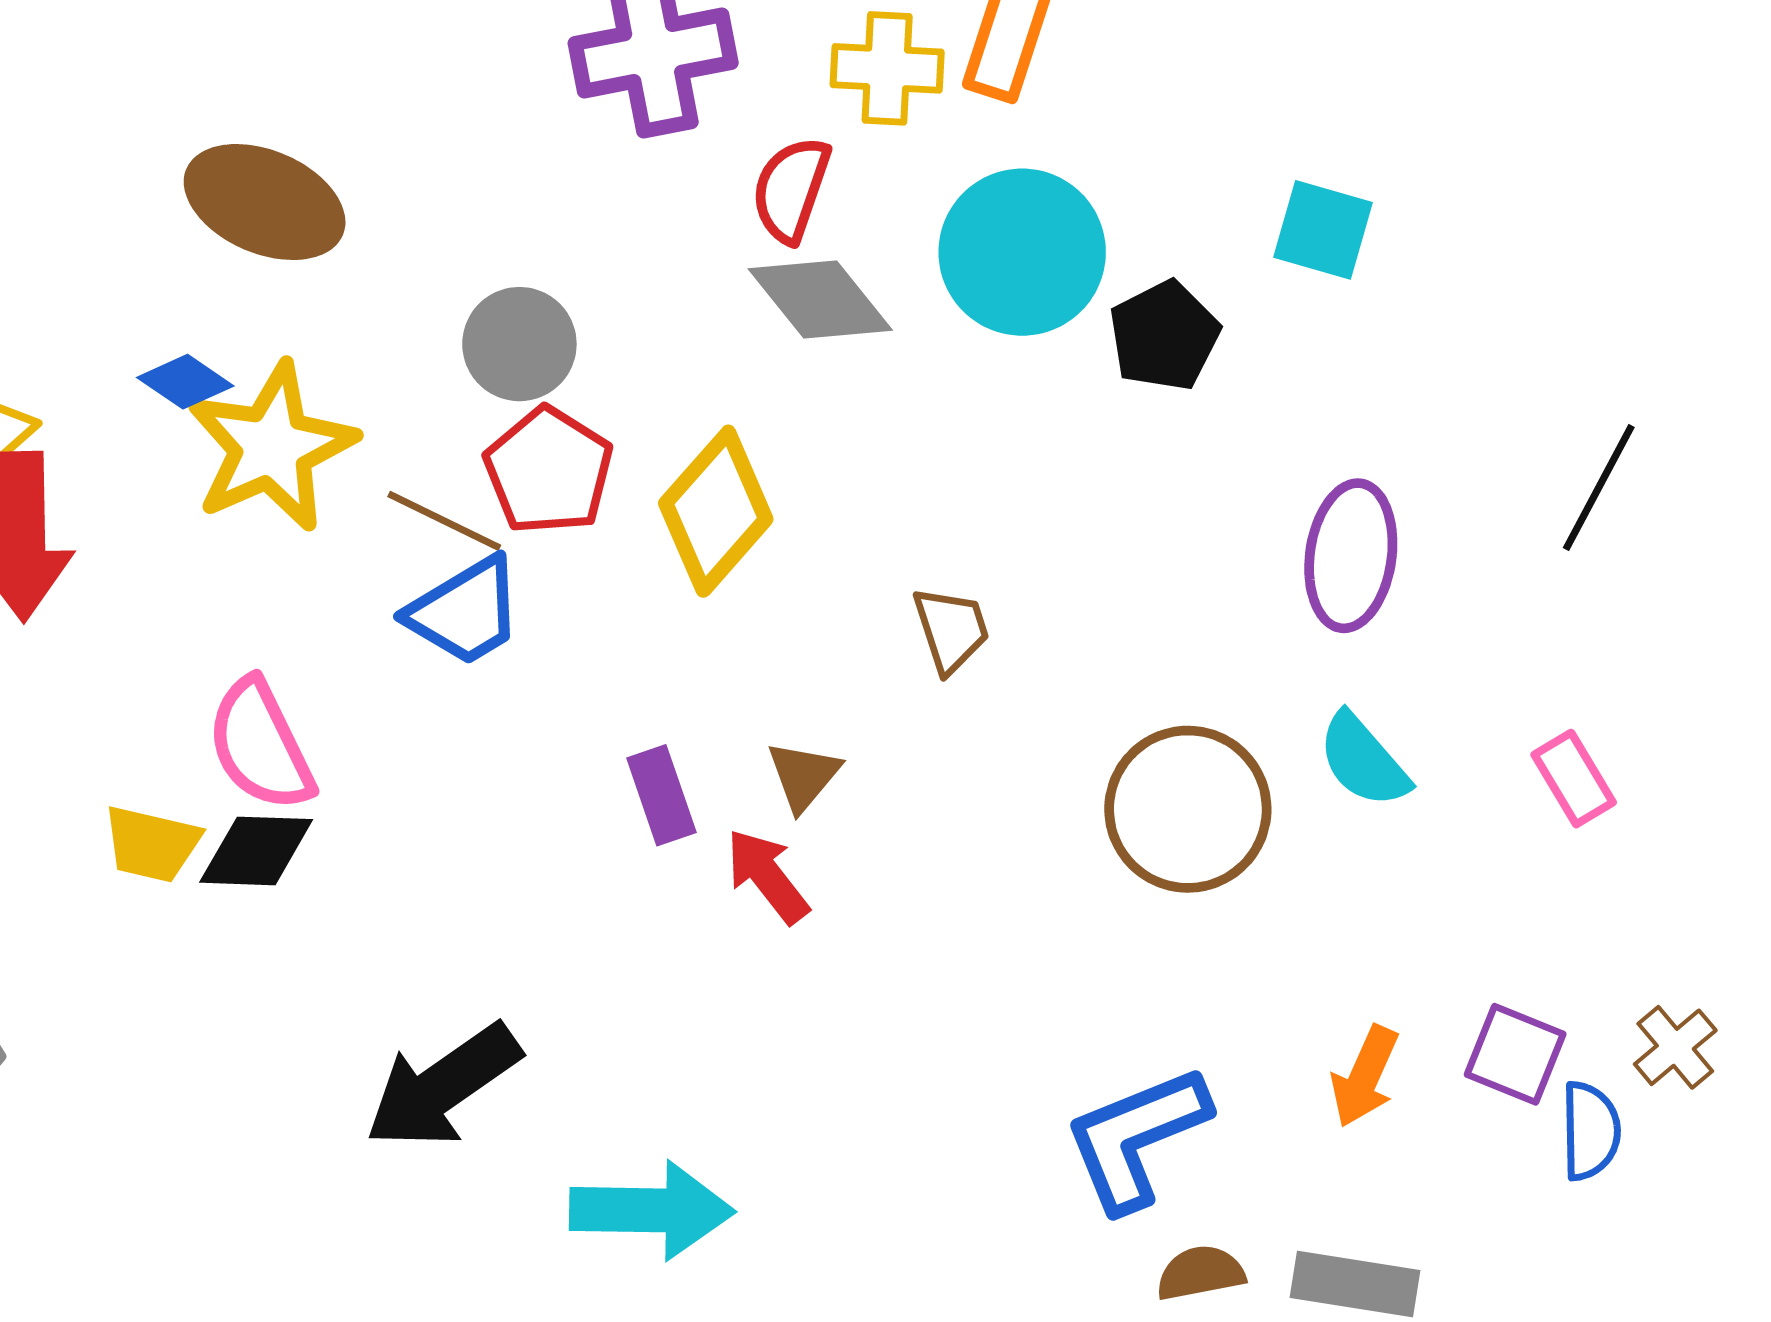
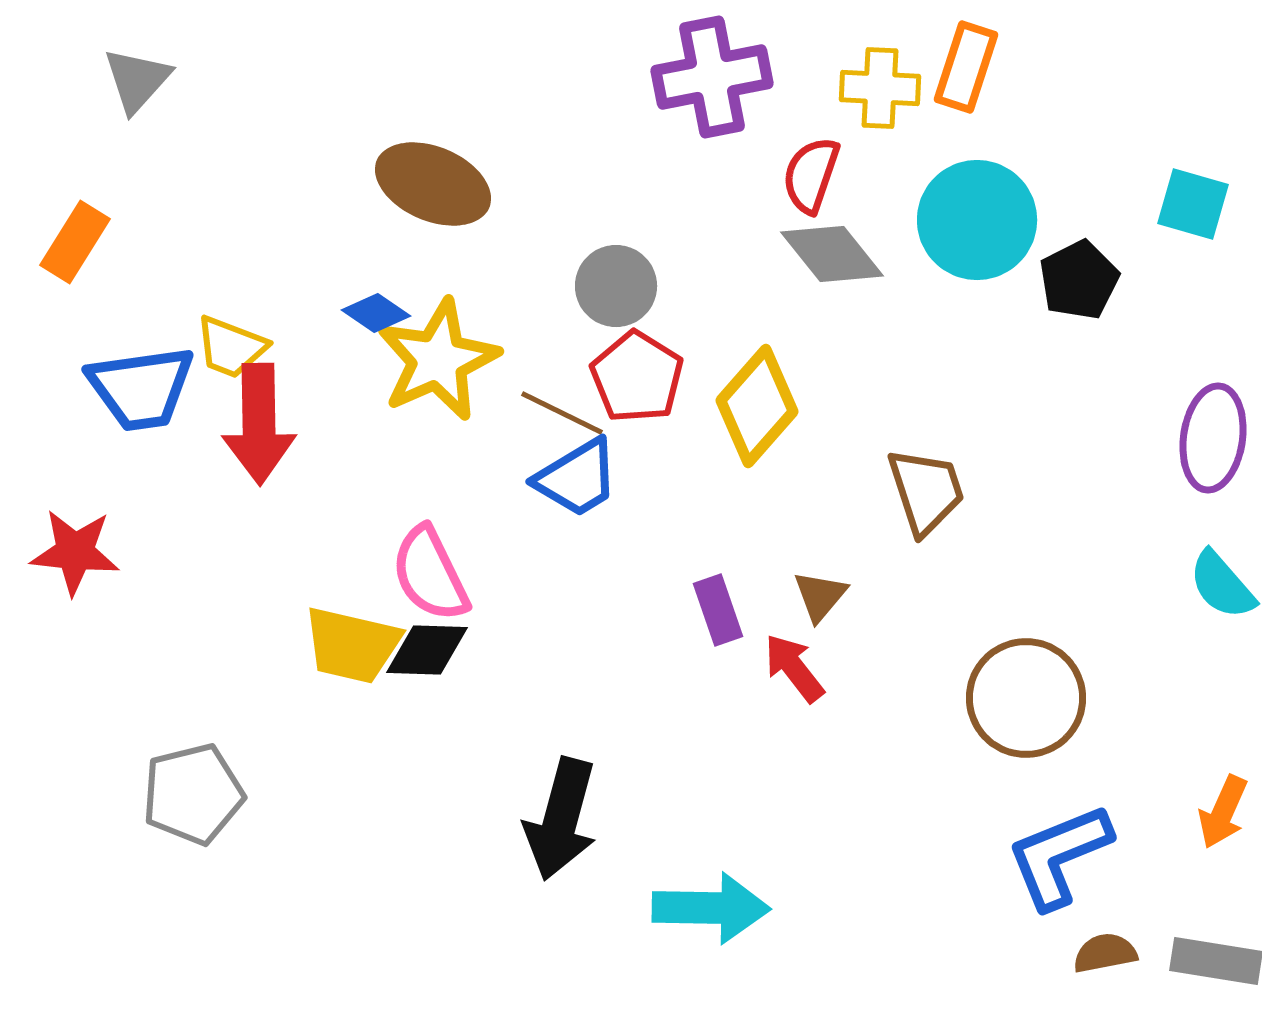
brown trapezoid: (951, 630) -> (926, 491), size x1.4
brown circle: (1188, 809) -> (1026, 698), moved
yellow trapezoid: (152, 844) -> (352, 645), size x1.4
black arrow: (443, 1086) -> (561, 819), turned -40

